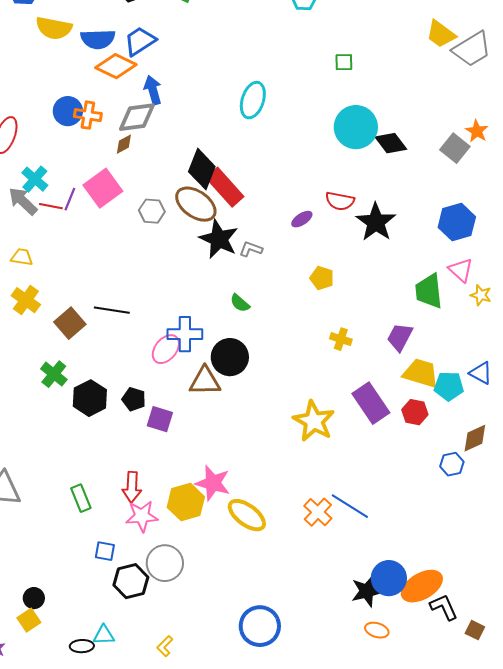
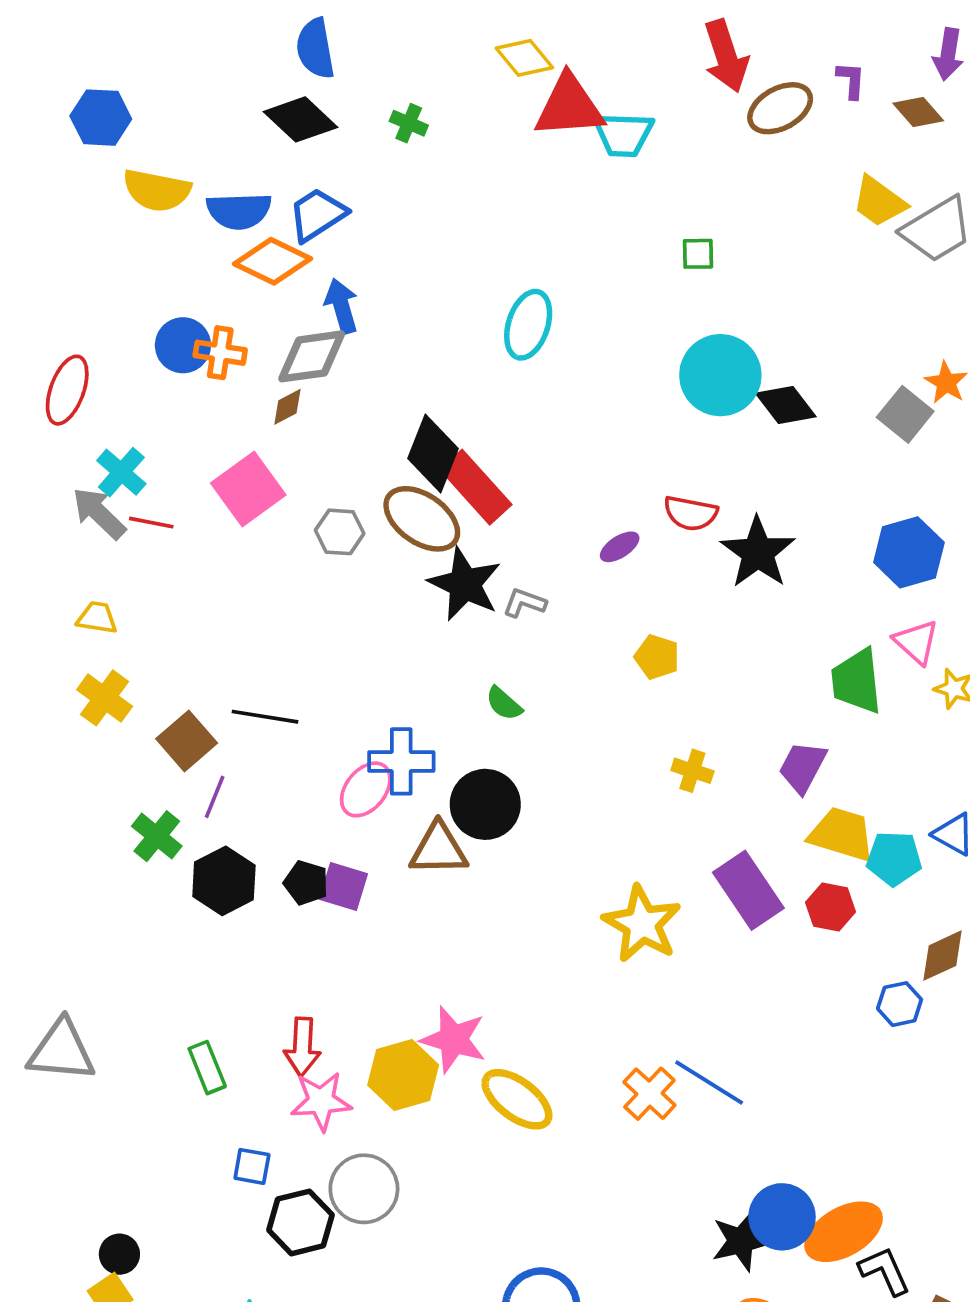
purple line: (70, 199) -> (215, 797), moved
purple square: (160, 419) -> (343, 886), moved

